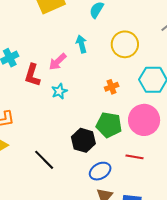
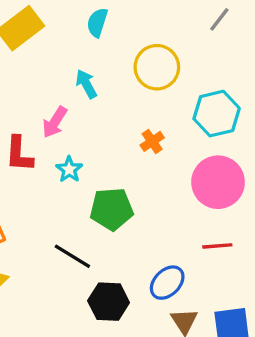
green pentagon: (109, 125) -> (112, 209), moved
black hexagon: (83, 140) -> (109, 302), moved
black line: (44, 160) -> (72, 256), moved

